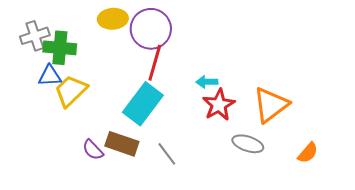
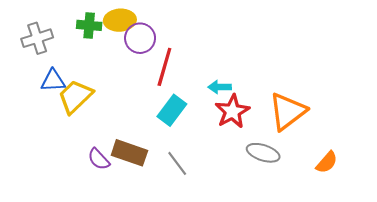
purple circle: (151, 29) -> (140, 38), moved, size x0.7
green cross: (60, 48) -> (89, 25), moved, size x0.7
cyan rectangle: (143, 104) -> (172, 110), moved, size x0.7

